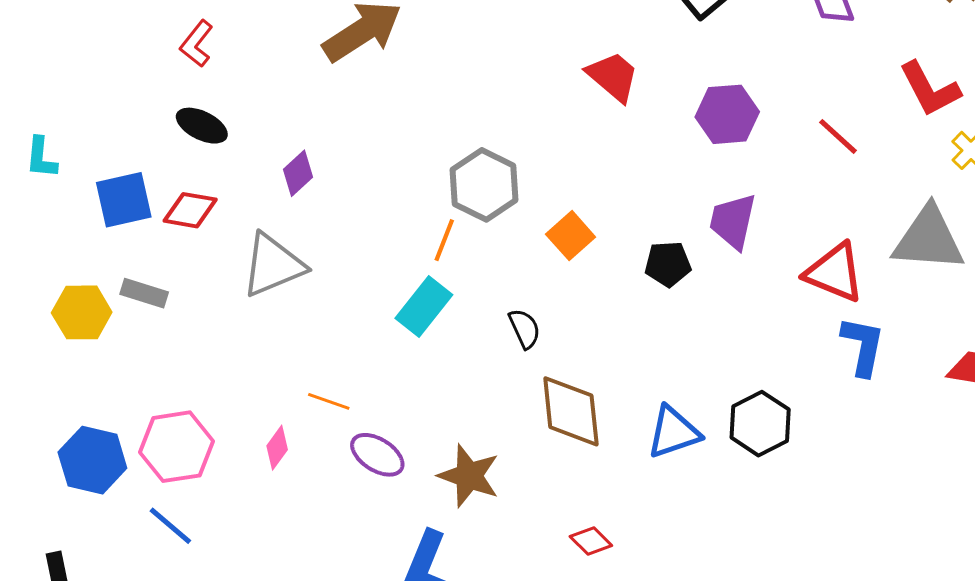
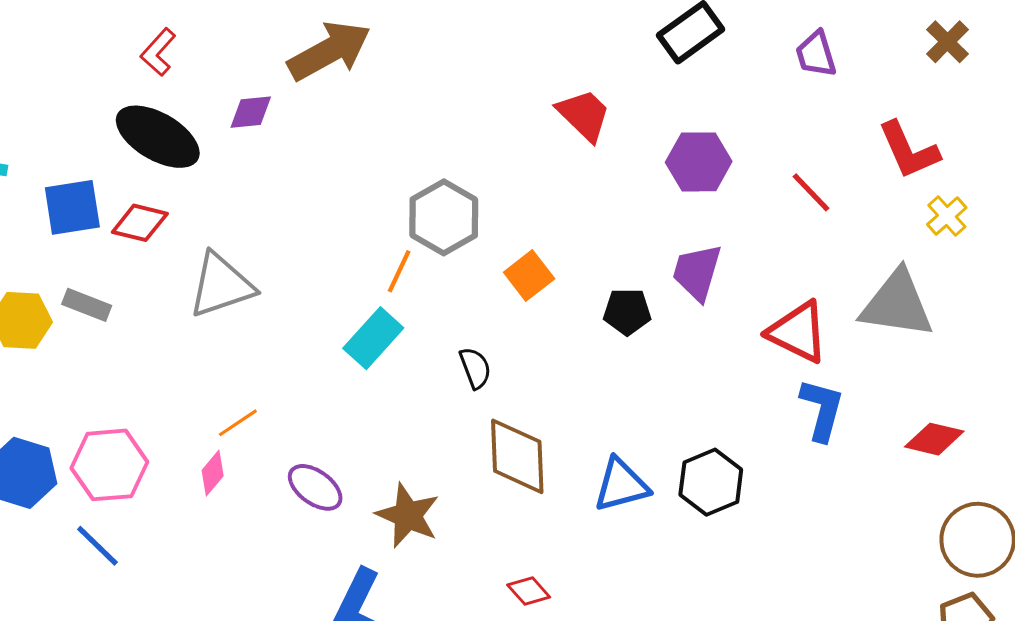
black ellipse: (202, 126) -> (158, 137), size x1.6
purple diamond: (298, 173) -> (251, 112), moved, turned 33
orange line: (329, 401) -> (238, 423), moved, turned -57

